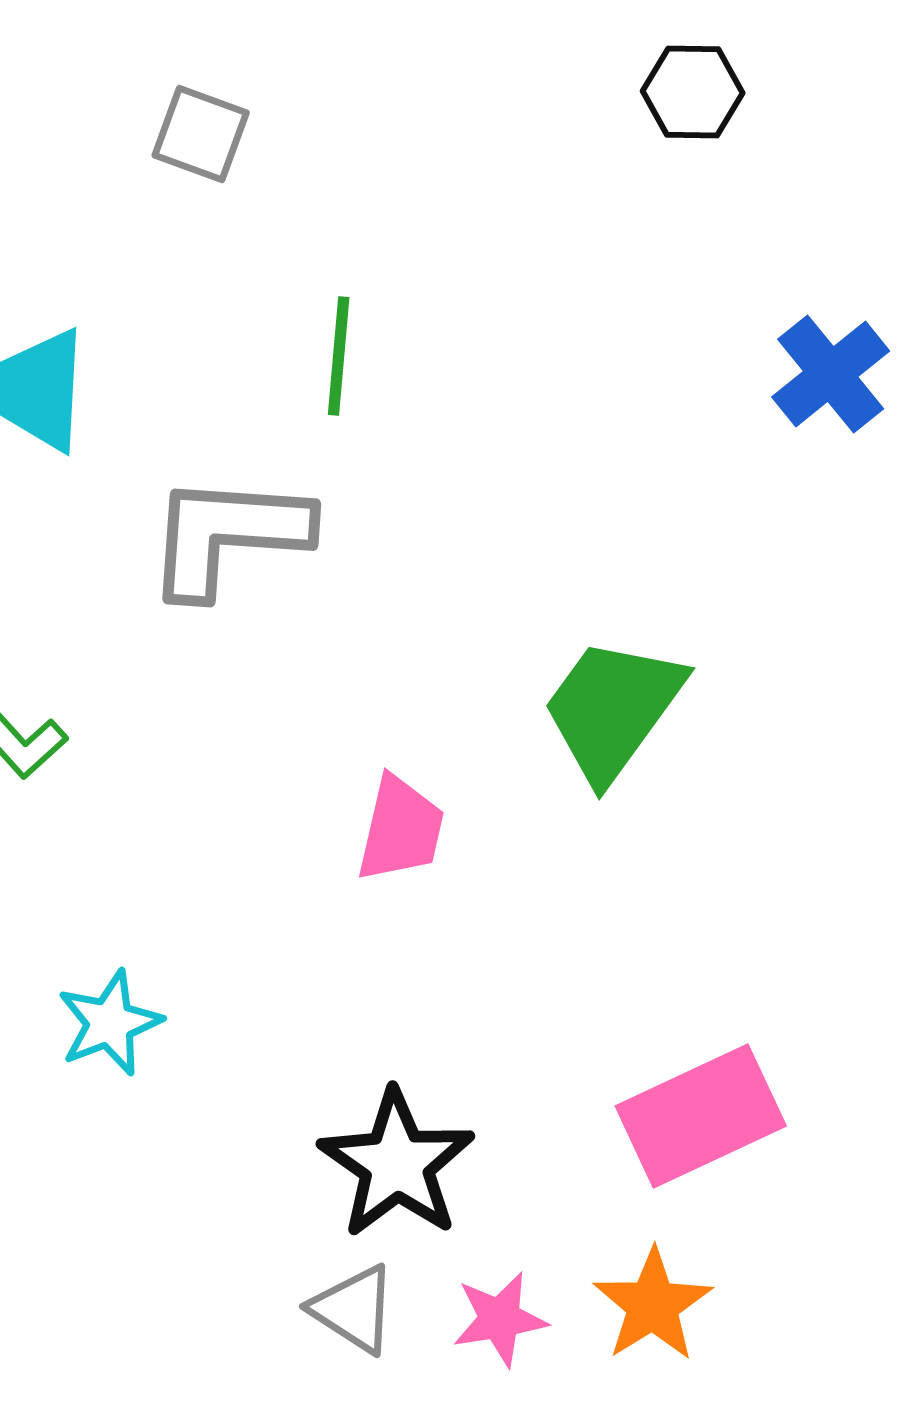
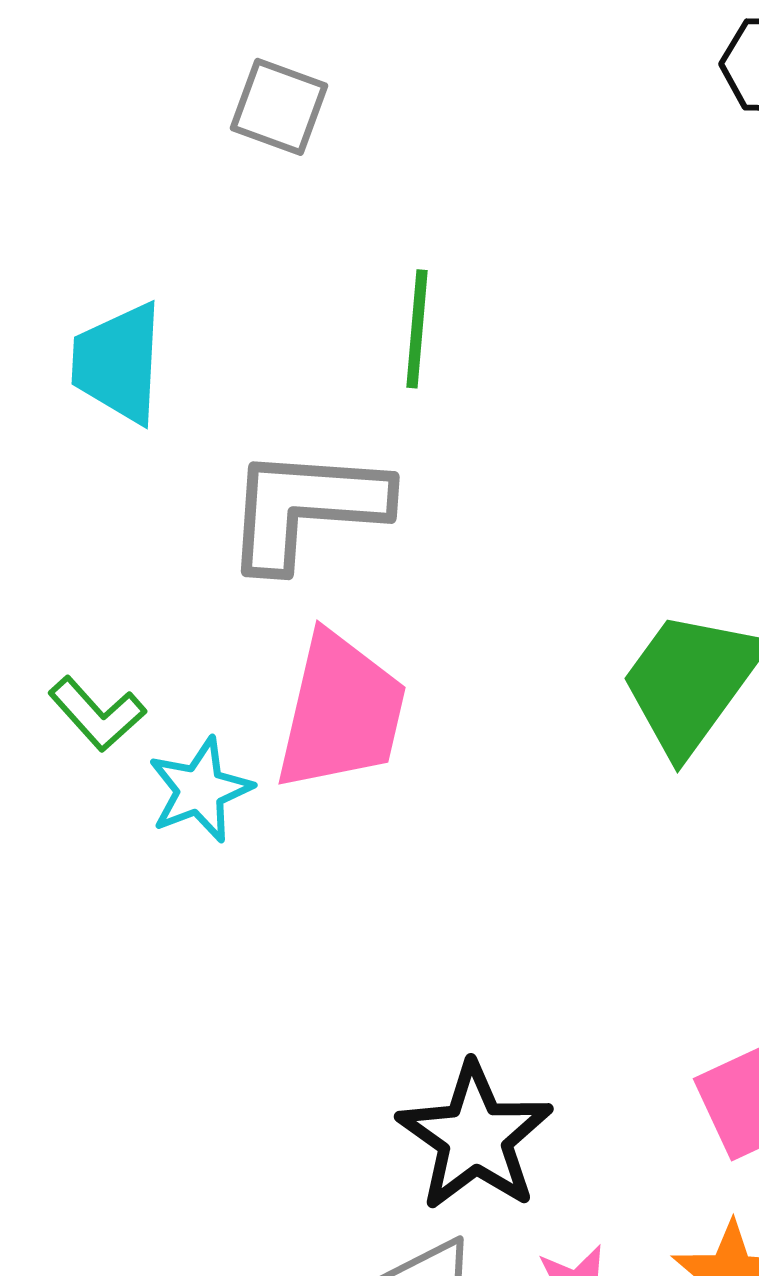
pink trapezoid: (401, 829) -> (341, 712), moved, size x1.5
cyan star: (110, 1023) -> (200, 790), moved

